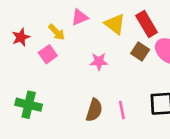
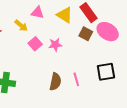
pink triangle: (80, 17) -> (37, 13), turned 40
pink square: (48, 54) -> (35, 44), moved

